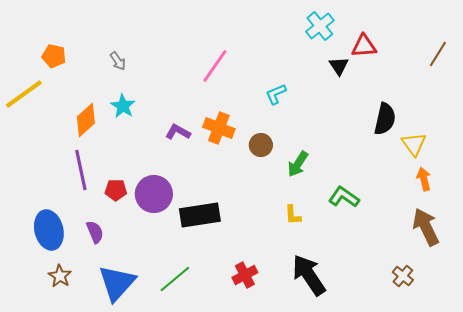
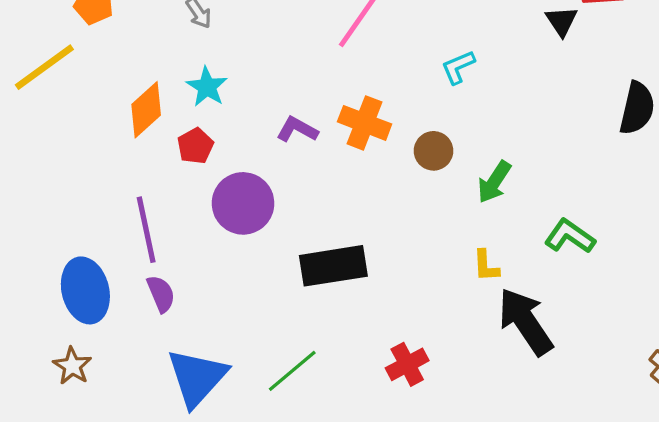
purple line: (81, 170) -> (146, 230), moved
red pentagon: (116, 190) -> (195, 146), moved, turned -30
purple circle: (154, 194) -> (243, 203), moved
black arrow: (309, 275) -> (525, 322), moved
brown star: (60, 276) -> (72, 366), moved

